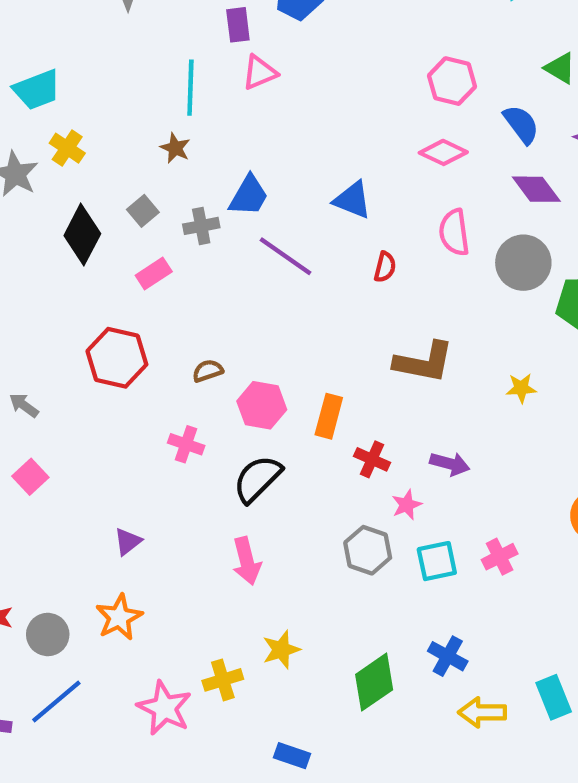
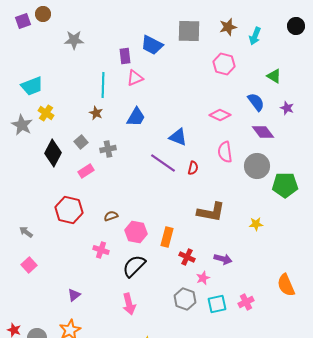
pink hexagon: (452, 81) -> (224, 64), moved
blue trapezoid: (249, 196) -> (136, 117), moved
purple line: (286, 256) -> (163, 163), moved

